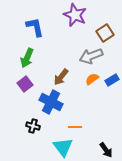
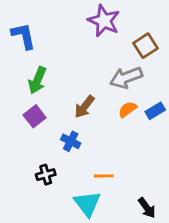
blue L-shape: (35, 27) -> (24, 36), moved
blue cross: (51, 102) -> (71, 141), size x0.6
black cross: (33, 126) -> (46, 175), turned -32

